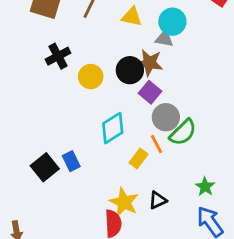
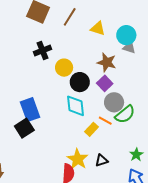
gray triangle: (164, 39) -> (129, 47), moved
black circle: (130, 70) -> (80, 82), moved
cyan diamond: (113, 128) -> (76, 106), turned -70
orange line: (157, 144) -> (105, 121), turned -40
blue rectangle: (71, 161) -> (30, 110), moved, size x1.6

